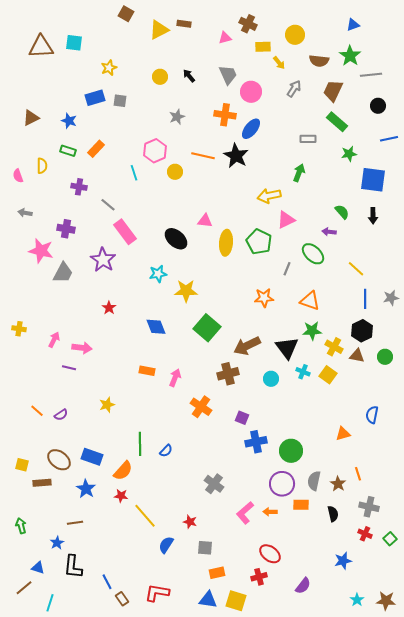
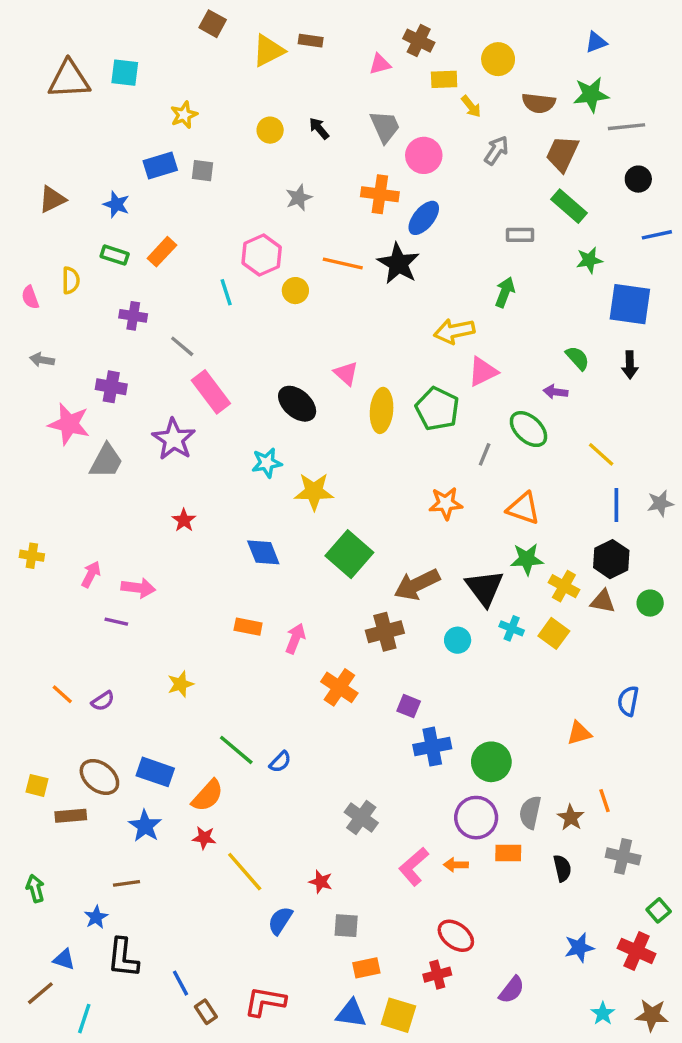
green star: (350, 56) -> (591, 95), turned 30
pink triangle: (205, 221) -> (346, 373), turned 35
green line: (140, 444) -> (236, 750), turned -50
red cross: (365, 534) -> (637, 951), moved, size x1.5

